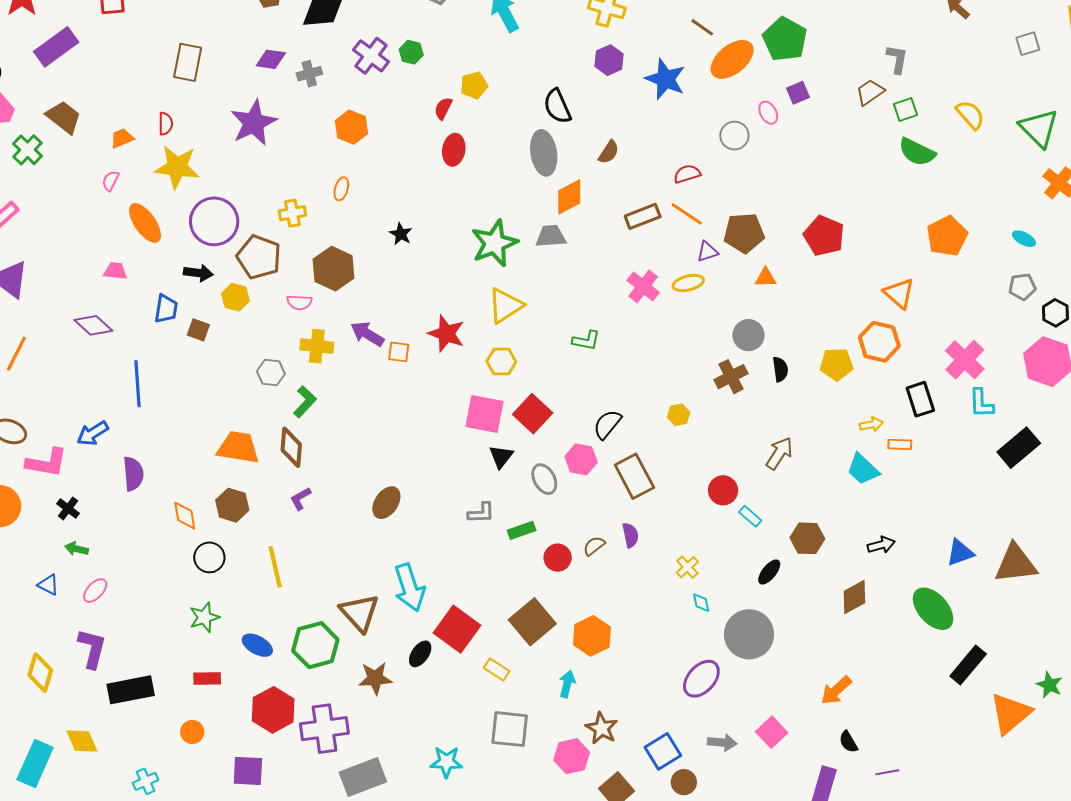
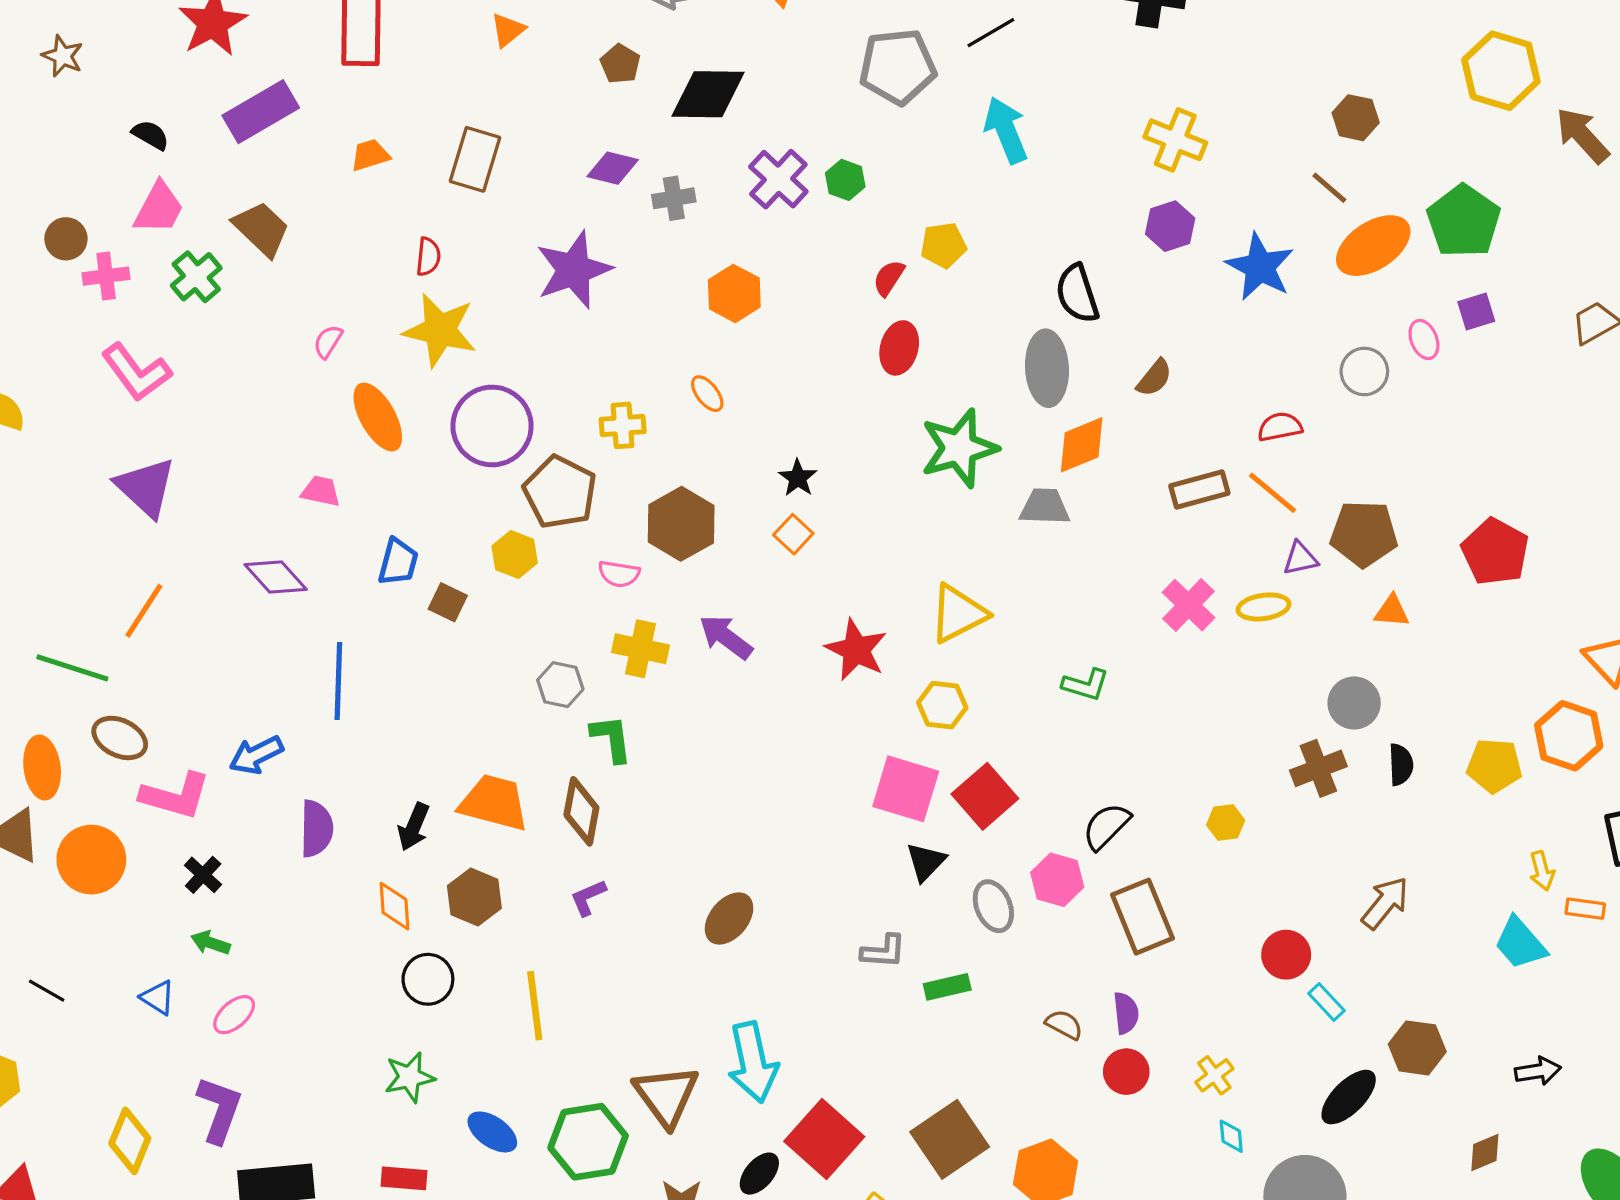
orange trapezoid: (122, 138) -> (370, 155), moved
orange ellipse: (341, 189) -> (707, 394), turned -60
green star: (495, 243) -> (959, 448), moved
black arrow: (198, 273) -> (414, 827), moved, turned 100
orange square: (399, 352) -> (793, 534), moved, turned 30
green L-shape: (305, 402) -> (611, 738), turned -56
yellow arrow: (871, 424) -> (1542, 871), turned 80
brown semicircle: (594, 546) -> (1064, 1025), turned 60
red circle: (558, 558) -> (1126, 1072), moved
black ellipse: (769, 572) -> (1349, 1097), size x1.4
brown diamond: (854, 597) -> (1485, 1153), size x0.7

